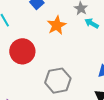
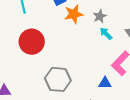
orange star: (57, 25) -> (74, 14), moved

